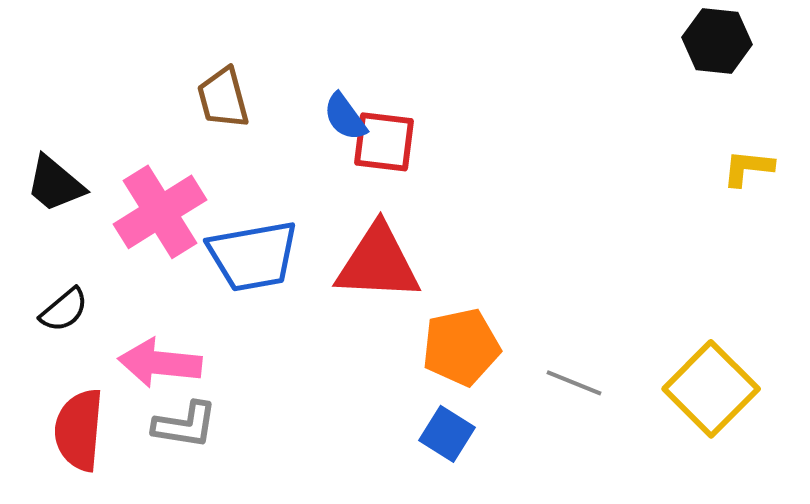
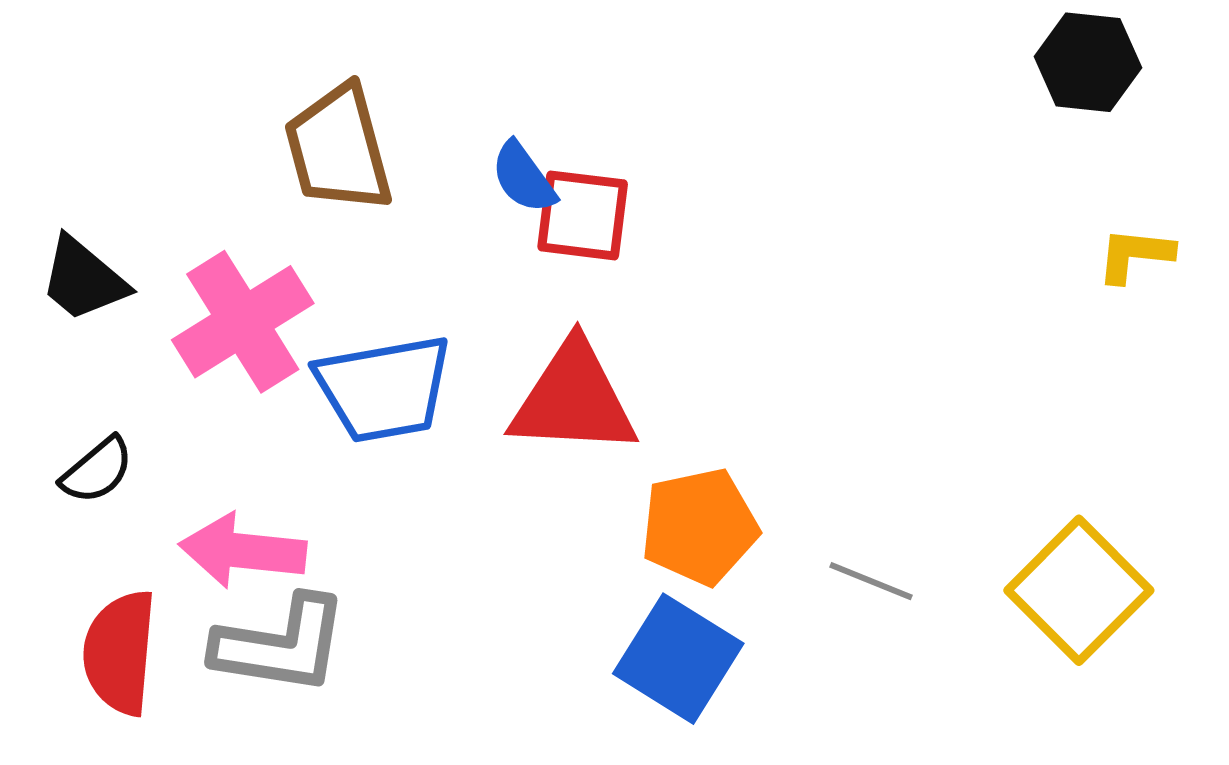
brown trapezoid: (223, 98) -> (338, 149), size x1.4
gray L-shape: (185, 425) -> (281, 645), size x1.4
blue square: (447, 434) -> (678, 659), size x1.5

